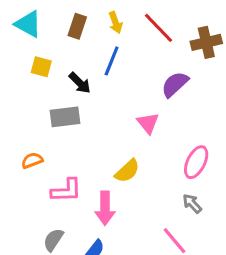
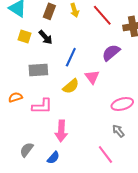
blue line: (112, 61) -> (71, 57), moved
black arrow: (80, 83) -> (46, 37), moved
pink ellipse: (196, 162) -> (122, 104), turned 45
yellow semicircle: (127, 171) -> (71, 86), moved
pink L-shape: (66, 190) -> (42, 106), moved

